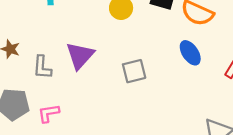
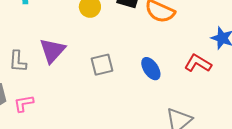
blue ellipse: (190, 53) -> (151, 69), moved

